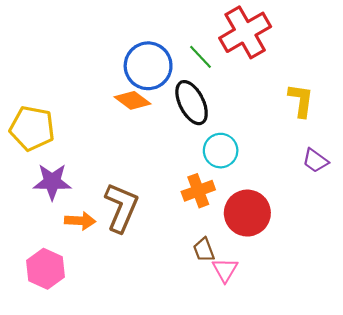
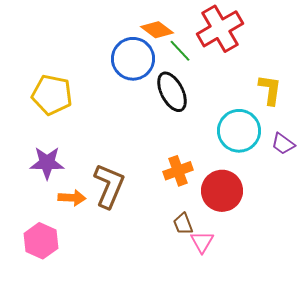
orange diamond: (132, 100) -> (157, 30), moved
yellow pentagon: (32, 128) -> (52, 95), moved
cyan circle: (221, 151) -> (239, 131), moved, size x1.4

